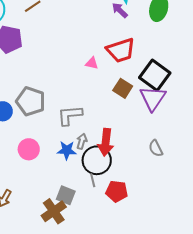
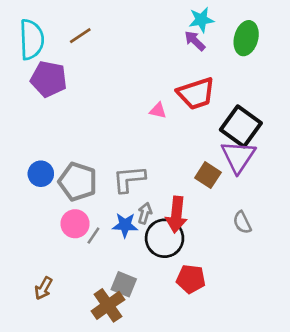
brown square: (123, 88) -> (208, 175), moved
gray pentagon: (31, 101) -> (78, 182), moved
gray line: (93, 180) -> (93, 236), moved, turned 48

